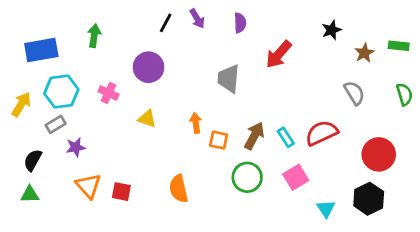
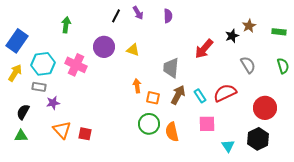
black star: (332, 30) -> (232, 36), moved
blue rectangle: (41, 50) -> (17, 41), moved, turned -45
brown star: (364, 53) -> (249, 26), moved
red arrow: (279, 54) -> (204, 49), moved
gray trapezoid: (229, 79) -> (171, 68), moved
pink cross: (108, 93) -> (76, 65), size x1.5
yellow triangle: (147, 119) -> (133, 50), moved
gray rectangle: (56, 124) -> (39, 87), turned 40
green circle: (247, 177) -> (149, 124), moved
pink square: (296, 177) -> (207, 124), turned 30
orange semicircle: (179, 189) -> (172, 132), moved

